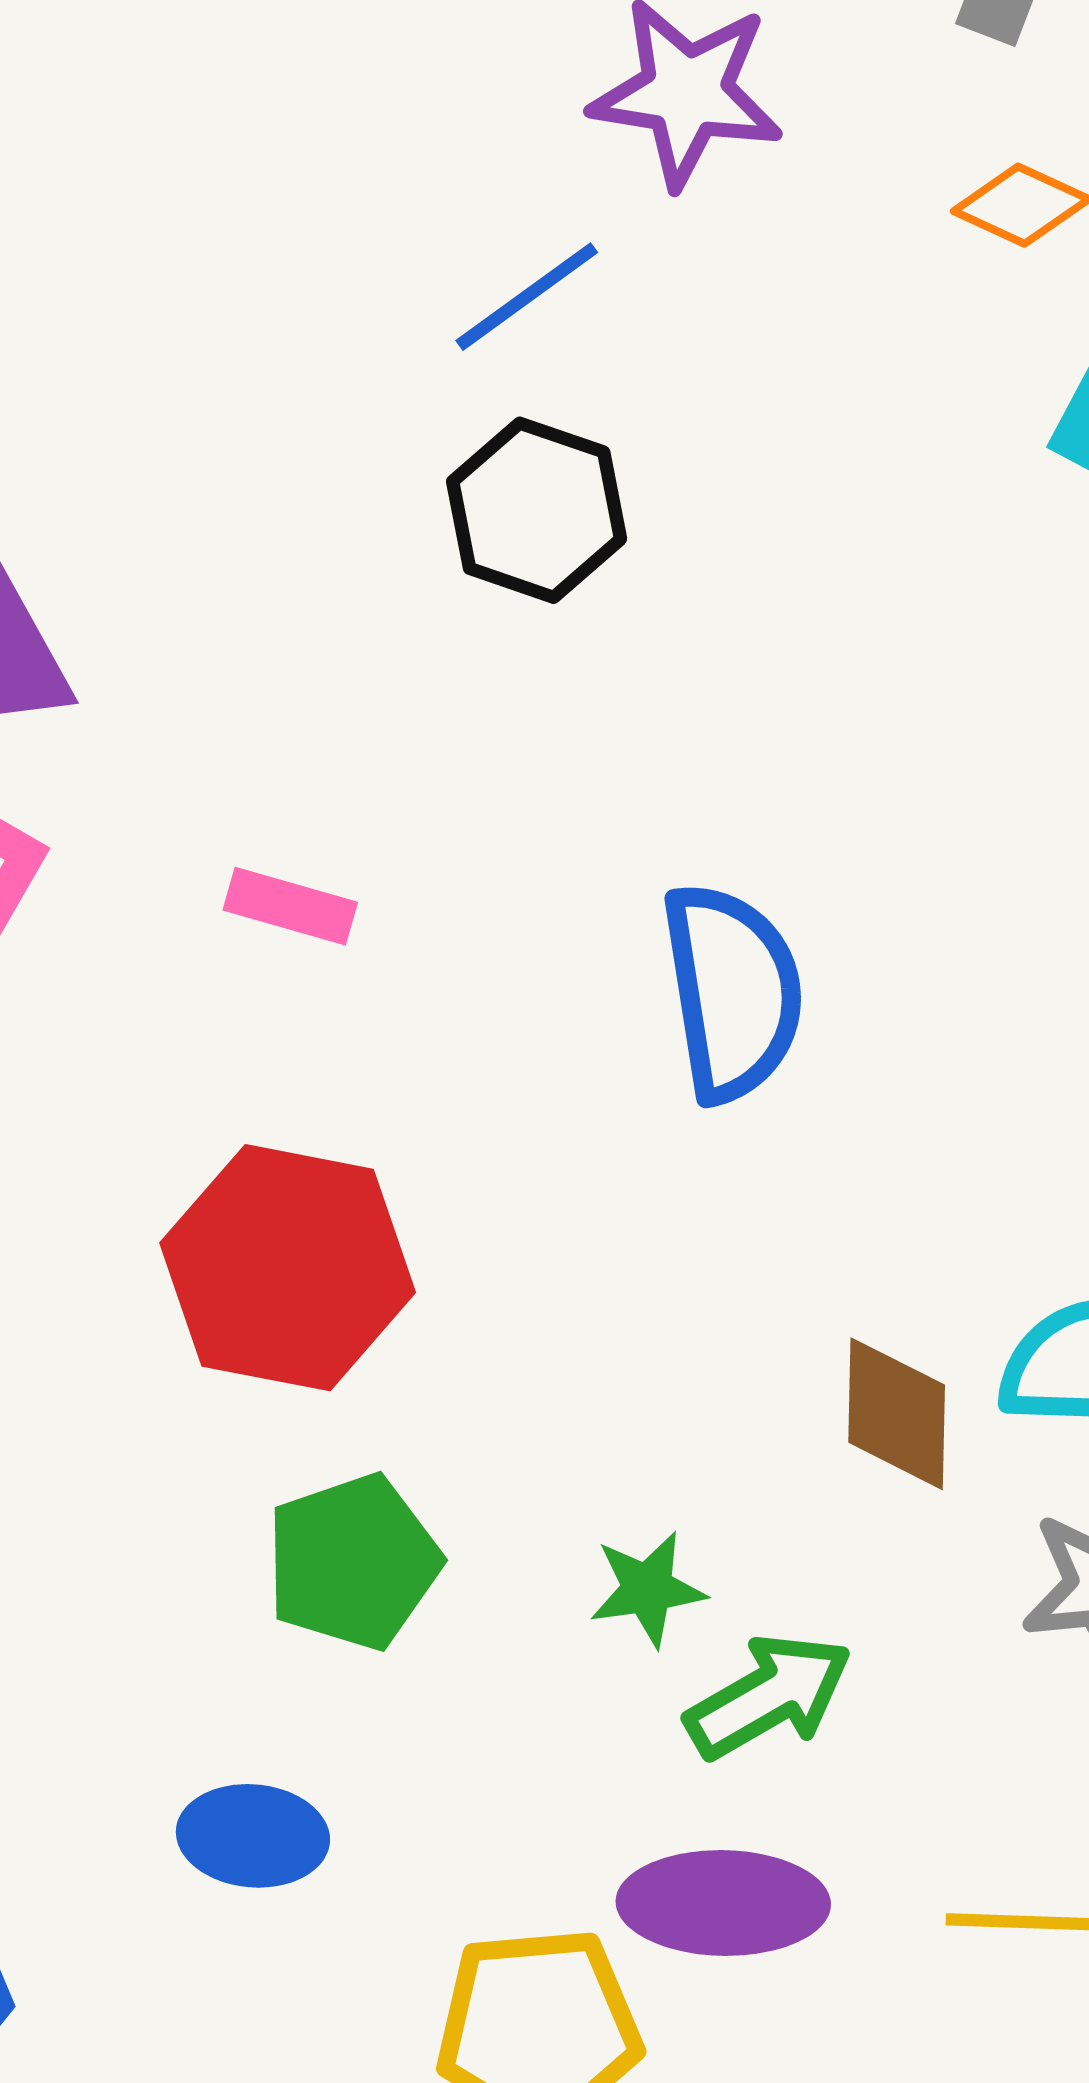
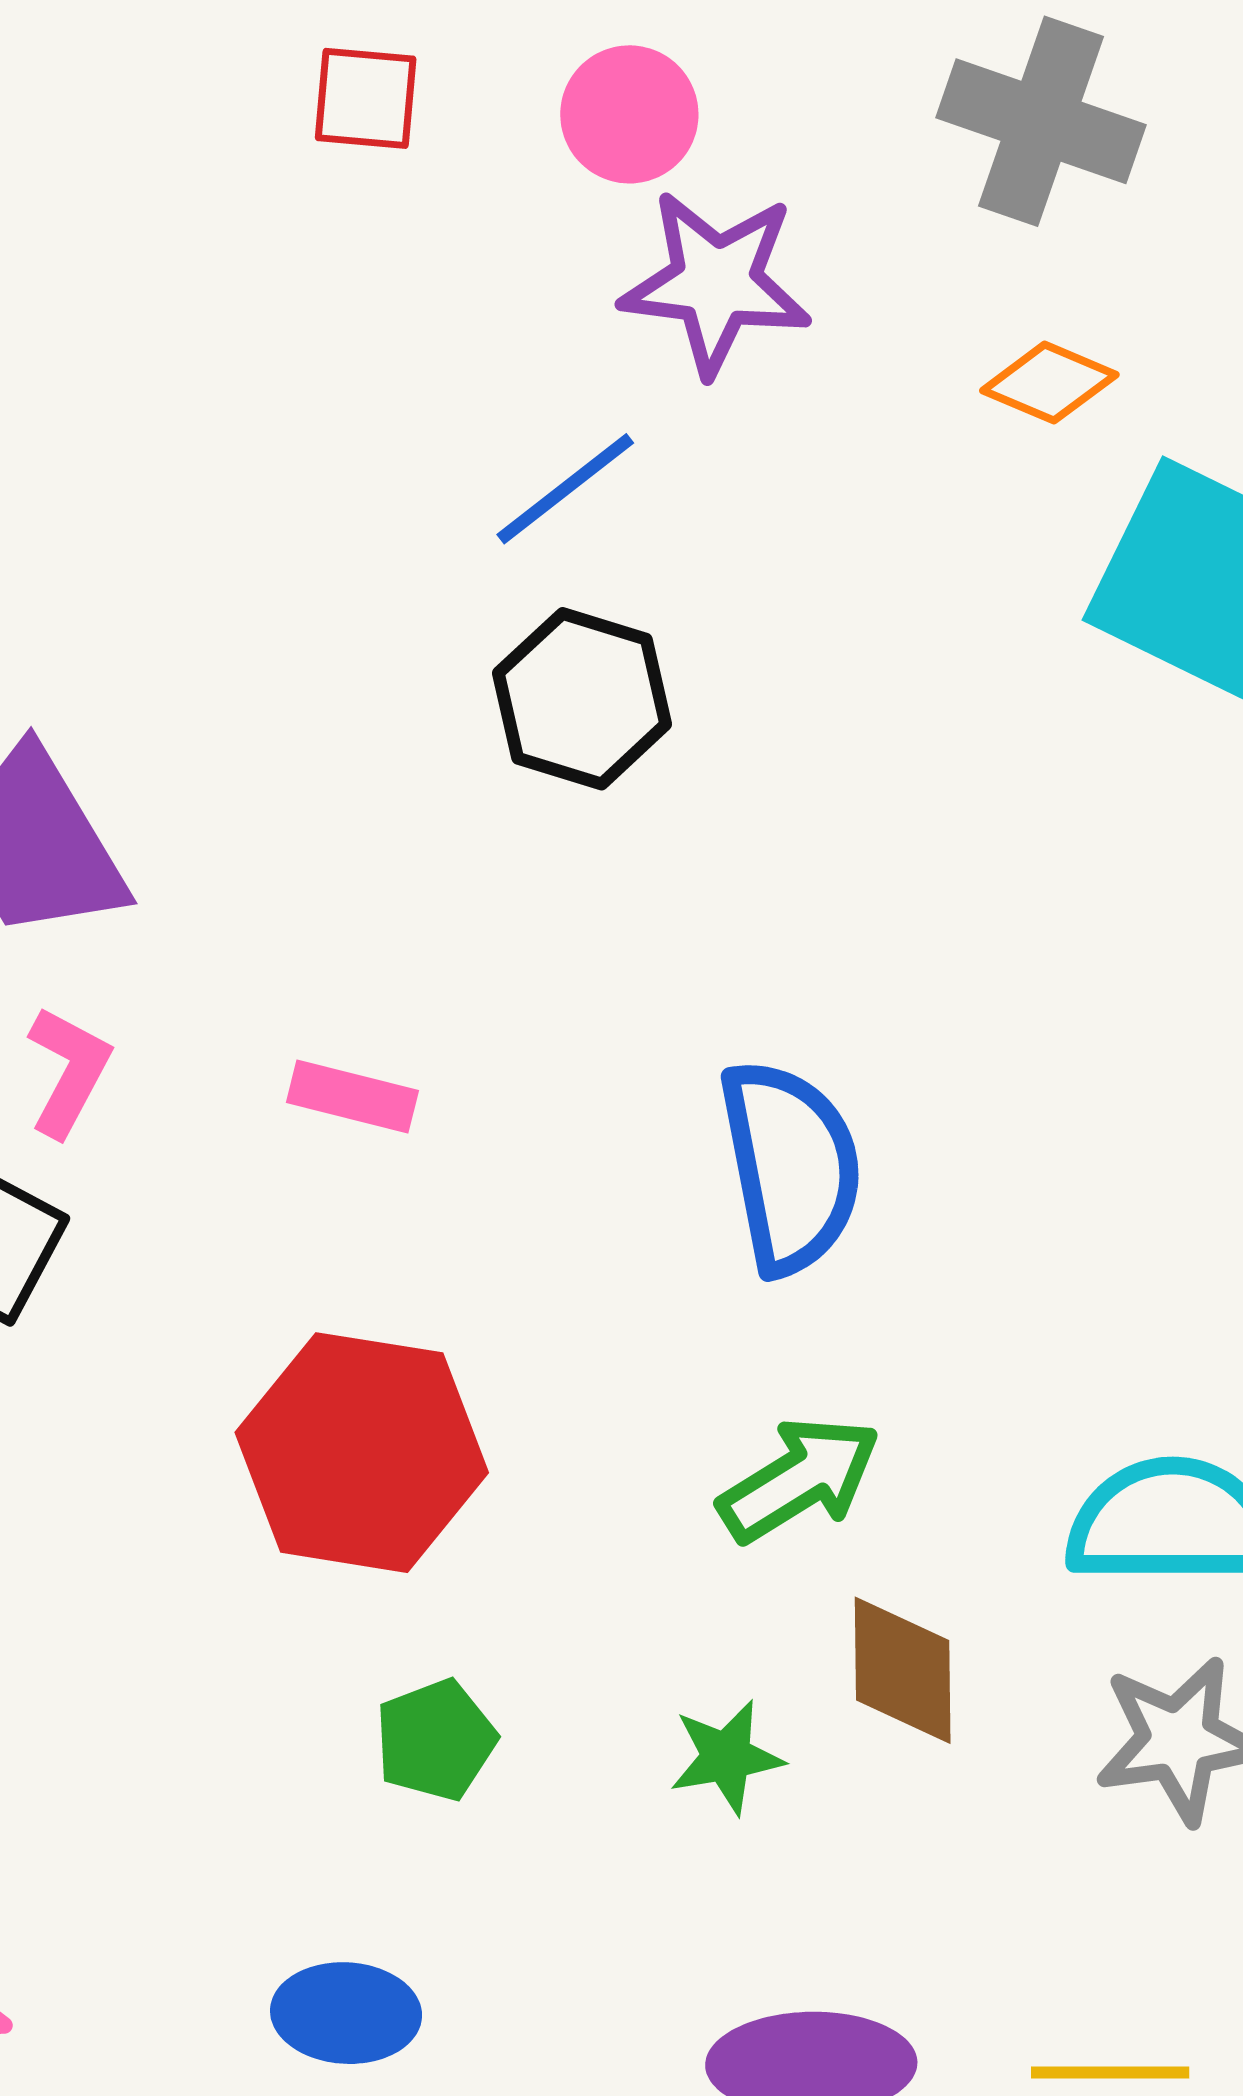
brown diamond: (897, 1414) -> (903, 1670), moved
green pentagon: (353, 1562) -> (436, 1740), size x0.7
green arrow: (769, 1696) -> (799, 1479), moved

